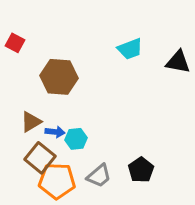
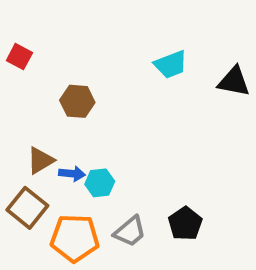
brown hexagon: (59, 77) -> (77, 101), size x0.7
brown square: (40, 158) -> (27, 208), moved

